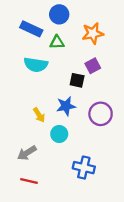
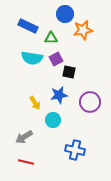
blue circle: (59, 14) -> (65, 14), moved
purple square: (93, 66) -> (56, 59), moved

